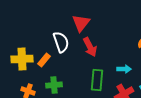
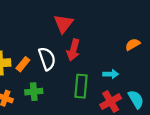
white semicircle: (61, 42) -> (47, 59), moved
red arrow: (90, 47) -> (73, 50), turned 42

